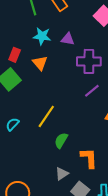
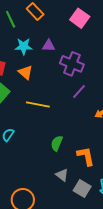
purple cross: (89, 61) -> (72, 64), turned 30
yellow line: (46, 116) -> (38, 105), moved, turned 75
gray triangle: (62, 174) -> (62, 175), turned -40

